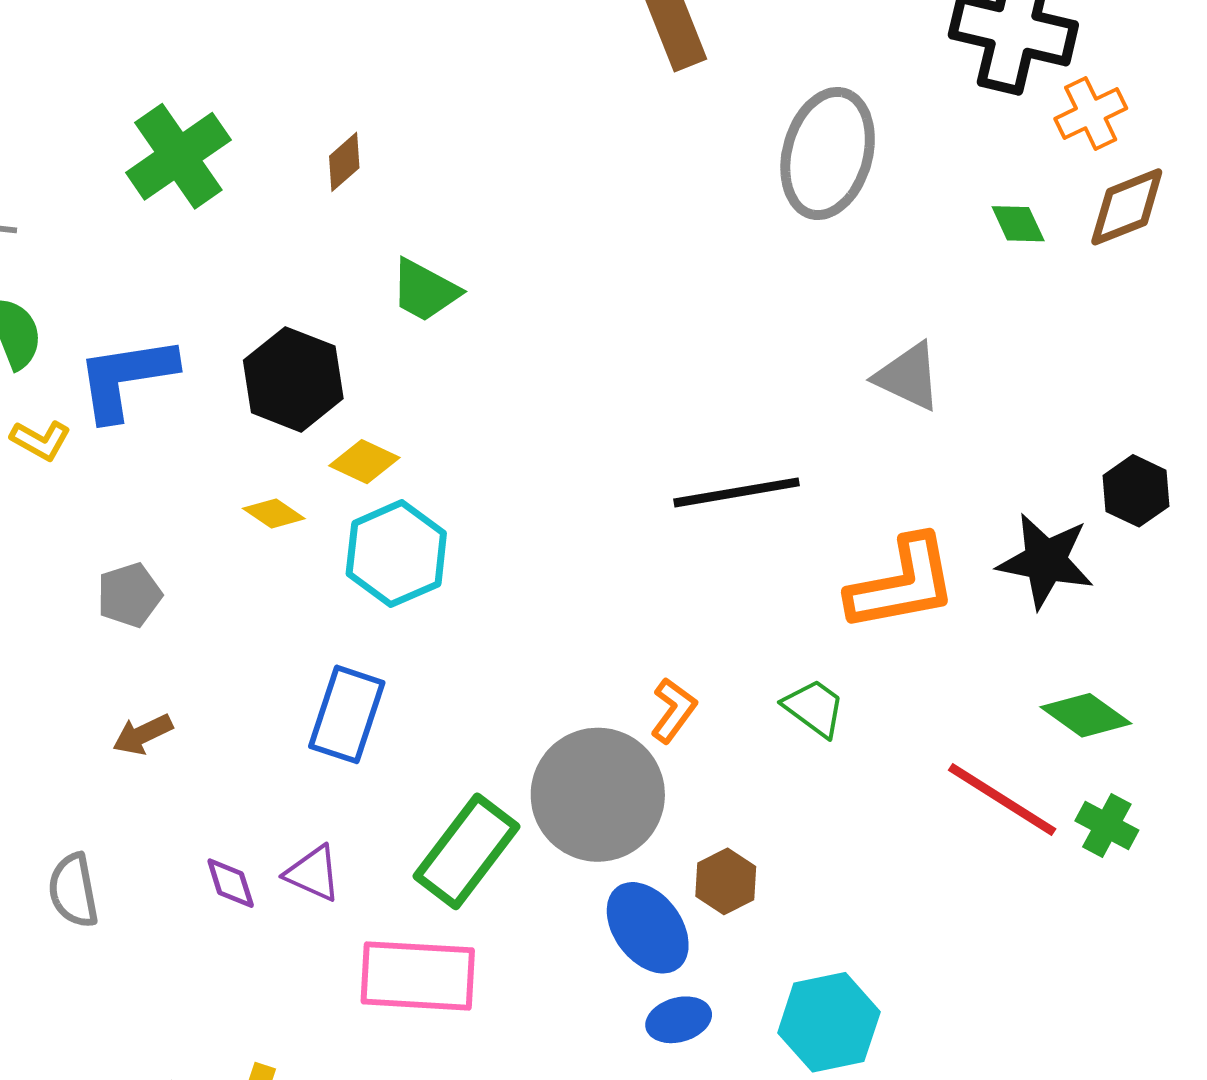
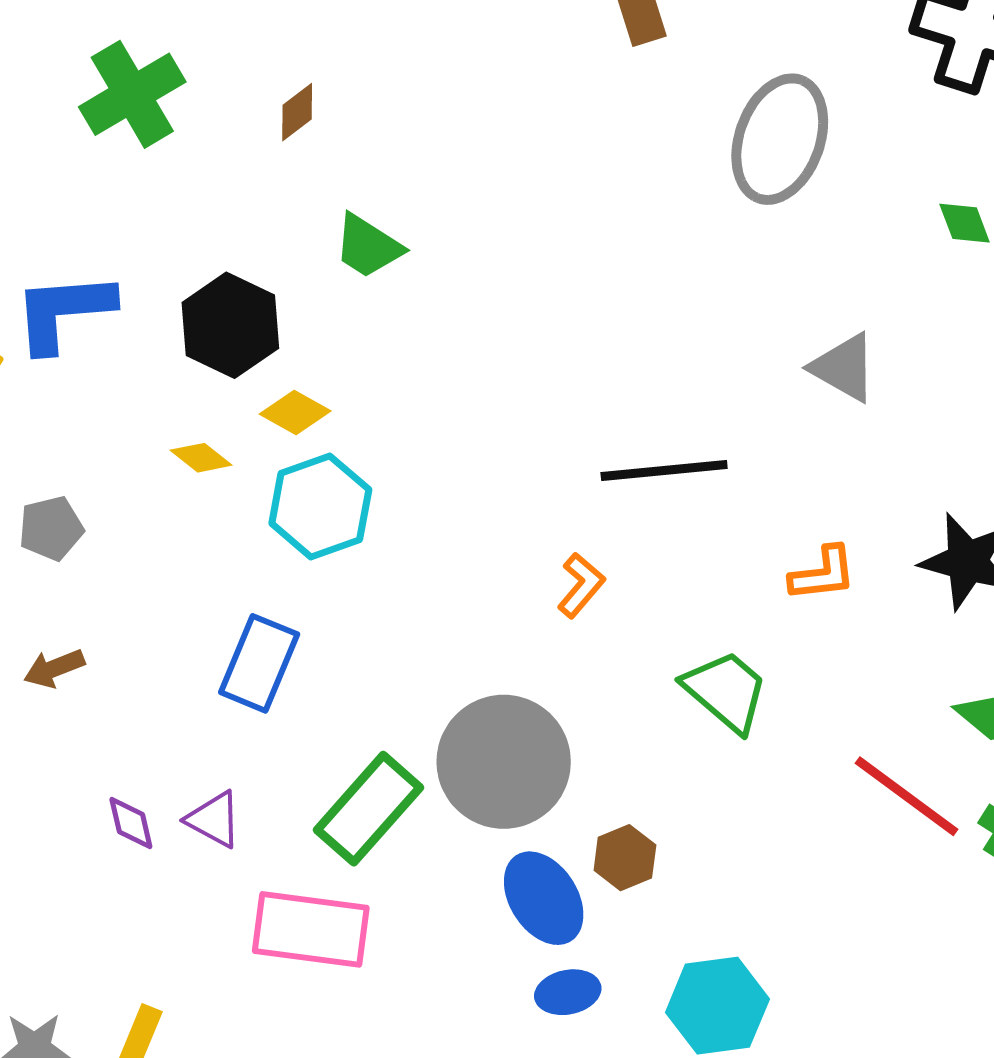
orange L-shape: (902, 584) -> (823, 574), size x0.6
green trapezoid: (814, 708) -> (726, 691), size x1.4
orange L-shape: (673, 710) -> (581, 585), moved

